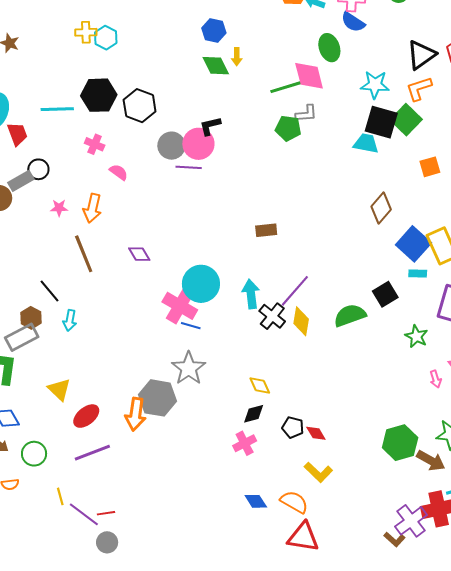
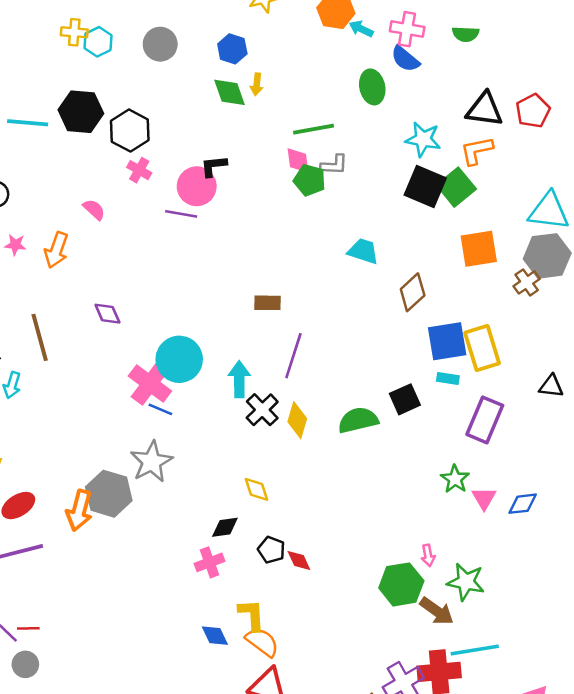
black triangle: (421, 55) -> (485, 109), turned 36
pink diamond: (309, 76) -> (298, 161), moved, size x0.7
cyan trapezoid: (366, 143) -> (363, 251), moved
pink cross: (95, 144) -> (139, 170), moved
gray circle: (171, 146) -> (160, 44), moved
orange square: (430, 167) -> (479, 249), size x1.5
blue square: (413, 244) -> (447, 341), turned 32
brown line: (84, 254) -> (40, 337), moved
purple line: (295, 291) -> (293, 356), moved, turned -30
green star: (416, 336) -> (455, 479), moved
pink arrow: (436, 379) -> (428, 555), moved
yellow diamond: (260, 386) -> (256, 489), moved
yellow L-shape: (318, 472) -> (252, 615), moved, turned -144

